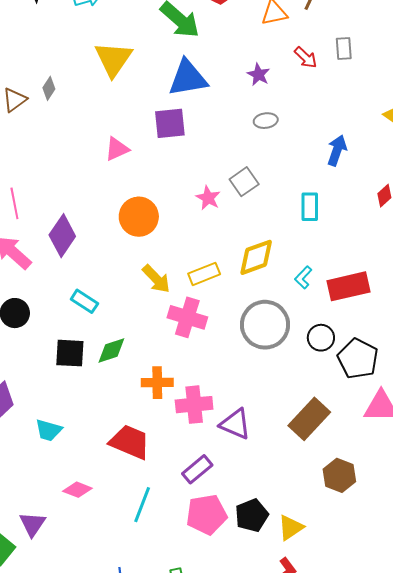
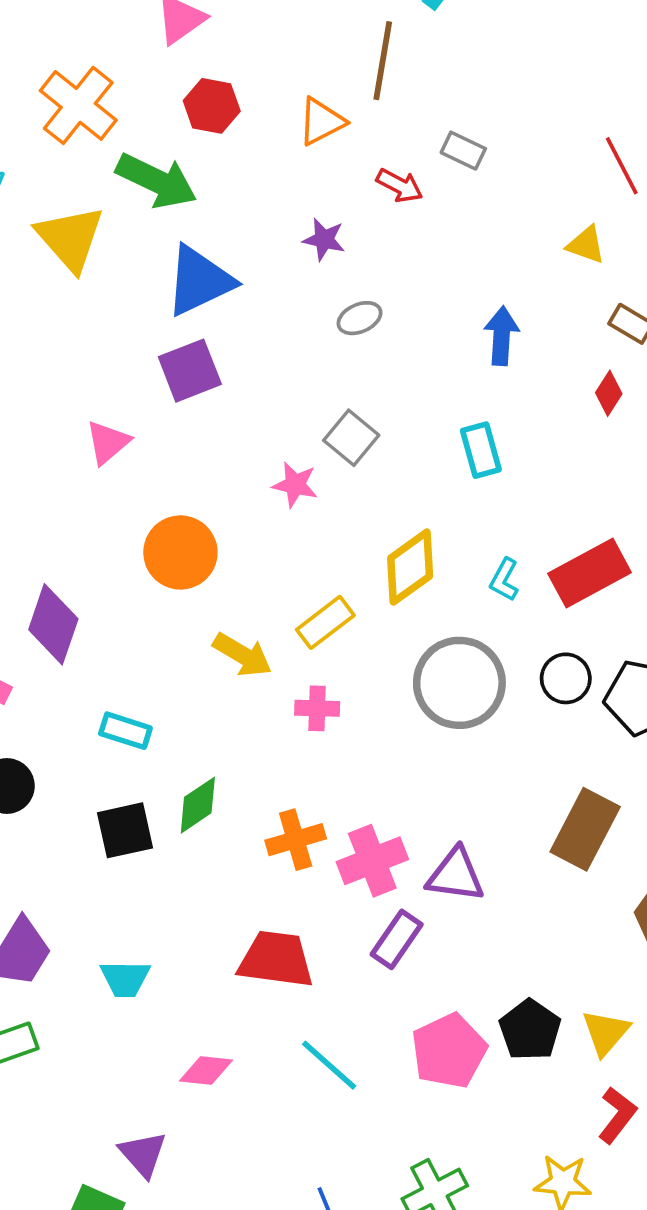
gray rectangle: (344, 48) -> (463, 151), turned -45
yellow triangle: (113, 59) -> (70, 238), moved
pink cross: (187, 317) -> (317, 708), size x0.6
purple rectangle: (197, 469) -> (397, 939), moved
cyan line: (142, 505) -> (329, 1065), turned -54

